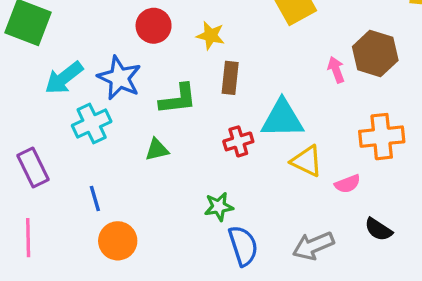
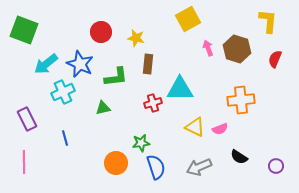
pink arrow: (336, 70) -> (208, 48), moved
yellow triangle: (307, 161) -> (195, 127), moved
orange circle: (118, 241) -> (116, 163), moved

